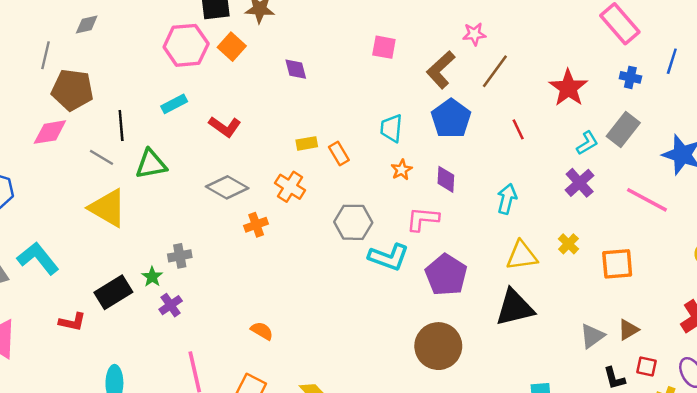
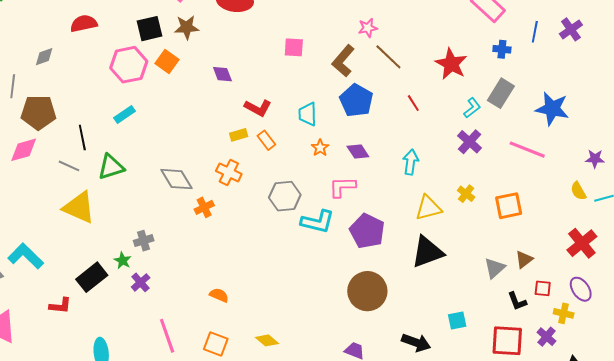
brown line: (495, 71) -> (388, 57), turned -76
red L-shape: (225, 127) -> (258, 108), moved
purple diamond: (446, 179) -> (358, 152), turned -30
gray diamond: (227, 187) -> (176, 179), turned 36

